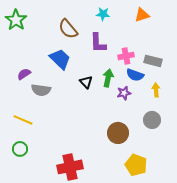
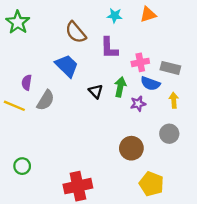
orange triangle: (142, 15) -> (148, 14), moved
purple semicircle: (24, 74) -> (27, 82), turned -48
gray semicircle: (41, 90) -> (46, 100), turned -66
yellow line: (23, 120) -> (14, 106), moved

